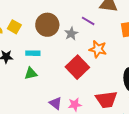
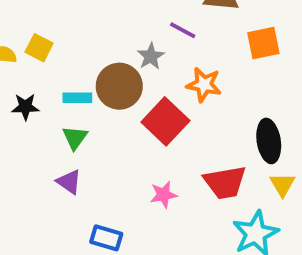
brown circle: (47, 25) -> (119, 86), moved
green triangle: (31, 73) -> (75, 138), turned -40
purple triangle: (56, 103) -> (69, 182), moved

